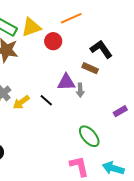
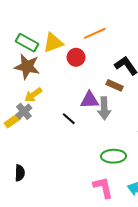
gray arrow: (80, 90) -> (104, 108), size x1.5
yellow arrow: (21, 102) -> (33, 95), moved
green ellipse: (89, 136) -> (114, 156), turned -50

